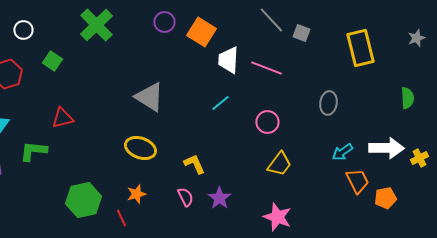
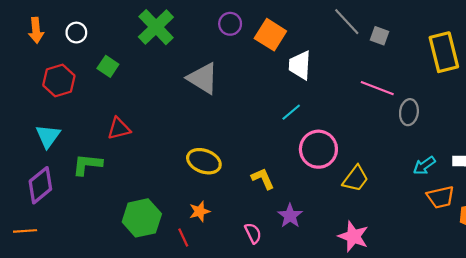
pink line: (266, 68) -> (377, 88), moved
gray triangle: (149, 97) -> (203, 78), moved
pink circle: (267, 122) -> (318, 149), moved, size x1.5
orange trapezoid: (357, 181) -> (441, 197), turned 104
pink semicircle: (185, 197) -> (253, 233), moved

